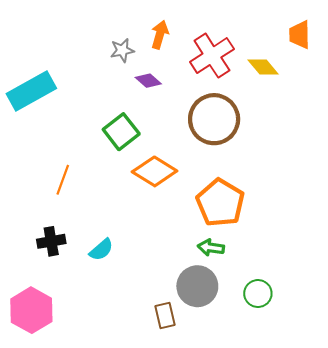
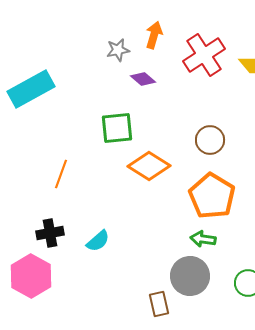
brown circle: (214, 119) -> (210, 140), moved, size x0.6
green square: (121, 132) -> (117, 128), turned 32
pink hexagon: (31, 310) -> (31, 276), moved

